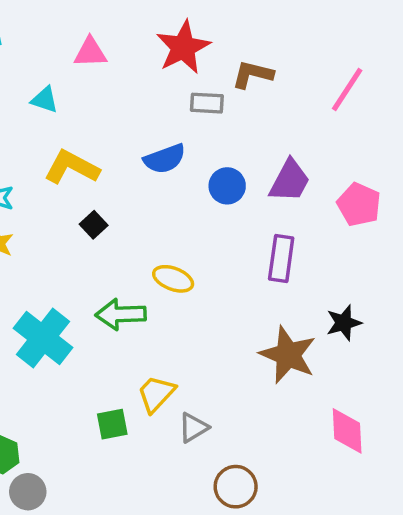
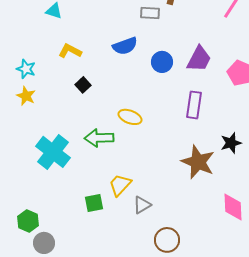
yellow L-shape: (72, 167) -> (70, 51), size x0.7

